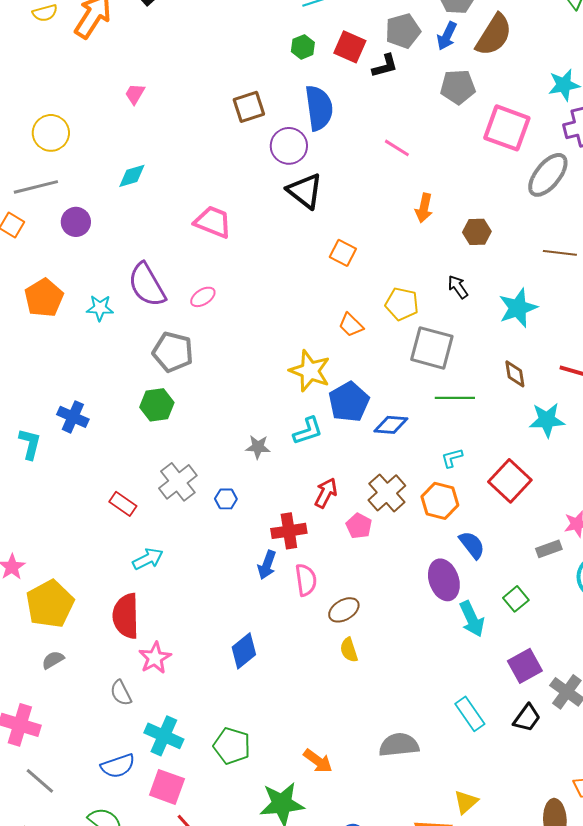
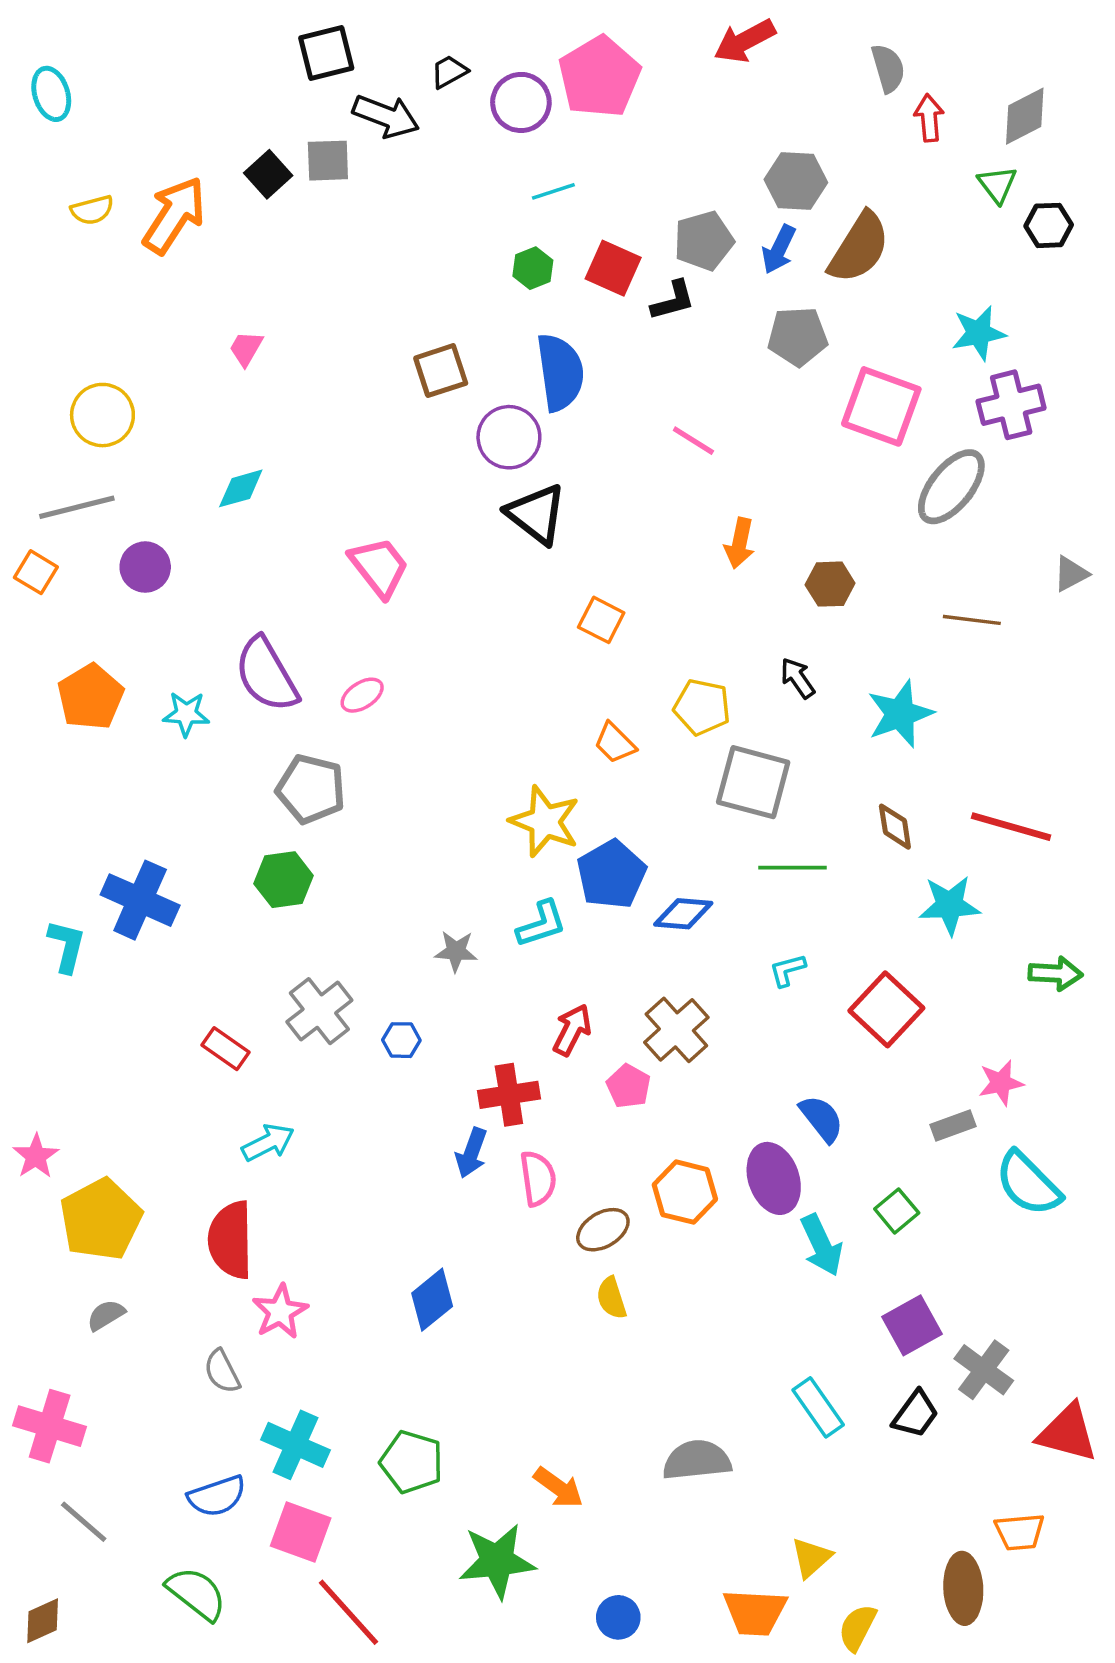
pink trapezoid: (213, 222) -> (379, 567), turned 30
blue cross: (73, 417) -> (140, 900), size x1.4
orange hexagon: (440, 501) -> (685, 1192), moved

